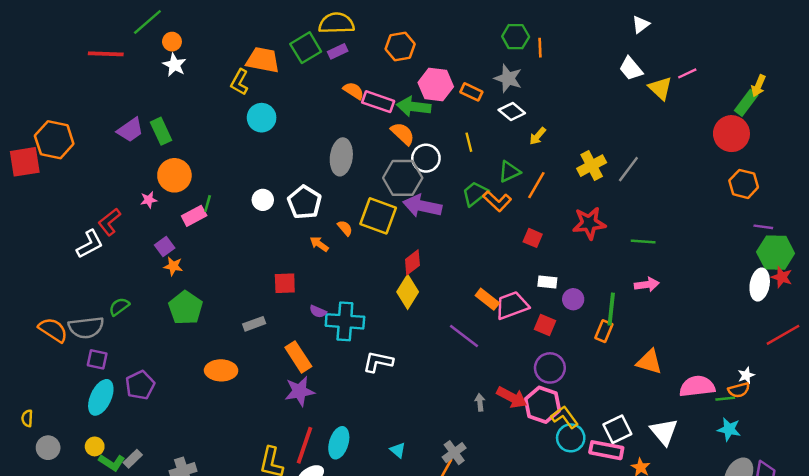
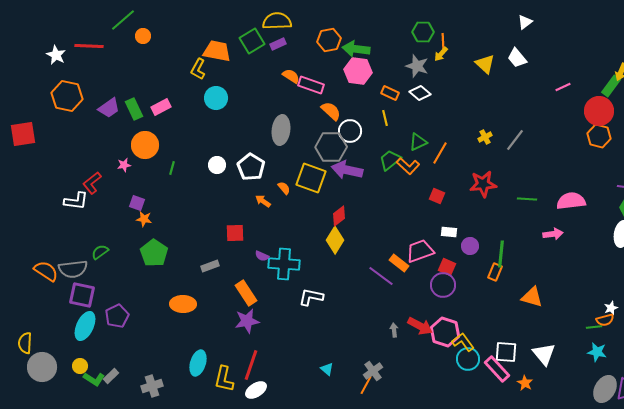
white star: (174, 65) -> (56, 55), moved
pink line: (687, 73) -> (563, 87), moved
yellow triangle: (660, 88) -> (485, 64), moved
orange rectangle: (471, 92) -> (390, 93), moved
green arrow: (414, 107) -> (356, 49), moved
yellow arrow: (538, 136) -> (441, 54), moved
orange hexagon: (54, 140) -> (67, 96), moved
yellow cross: (592, 166) -> (485, 137), size x0.6
orange hexagon: (744, 184) -> (599, 136), moved
pink rectangle: (194, 216) -> (161, 107), moved
white L-shape: (90, 244) -> (76, 201), turned 35
purple square: (165, 246) -> (137, 203), turned -35
pink arrow: (647, 285) -> (553, 234), moved
orange rectangle: (487, 299) -> (399, 263), moved
purple square: (97, 359) -> (82, 295), size x1.5
purple circle: (550, 368) -> (443, 285), moved
pink semicircle: (697, 386) -> (571, 201), moved
yellow semicircle: (27, 418) -> (25, 343), size x1.5
white square: (617, 429) -> (506, 352), turned 30
cyan ellipse: (339, 443) -> (198, 363), moved
gray circle: (48, 448) -> (42, 367), size x1.5
pink rectangle: (606, 450) -> (497, 369), turned 36

